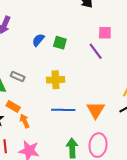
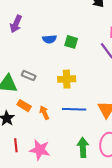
blue semicircle: (38, 40) -> (49, 39), turned -136
orange arrow: (24, 121) -> (44, 113), moved

